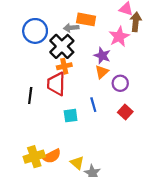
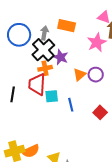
gray arrow: (71, 28) -> (44, 33), moved, turned 104
purple star: (102, 56) -> (61, 57), moved
purple circle: (120, 83) -> (96, 75), moved
cyan square: (71, 116) -> (52, 96), moved

